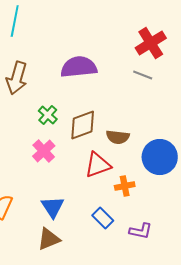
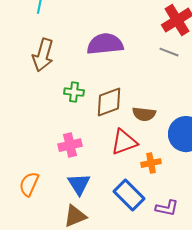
green cross: (48, 115) -> (74, 92), turned -36
pink cross: (44, 151) -> (70, 145), moved, turned 30
blue rectangle: (103, 218) -> (129, 195), size x1.4

